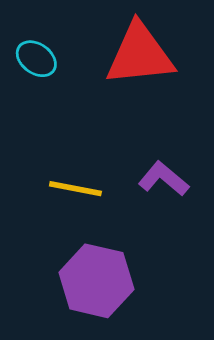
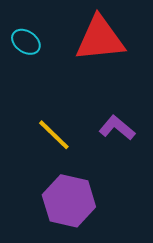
yellow line: (75, 189) -> (54, 135), turned 33

